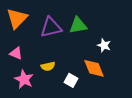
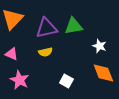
yellow semicircle: (48, 66) -> (45, 52), moved
orange diamond: (94, 68) -> (103, 73), moved

